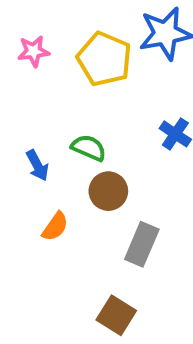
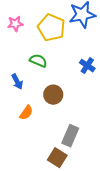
green semicircle: (89, 148) -> (38, 61), moved
gray rectangle: (142, 244) -> (70, 136), moved

